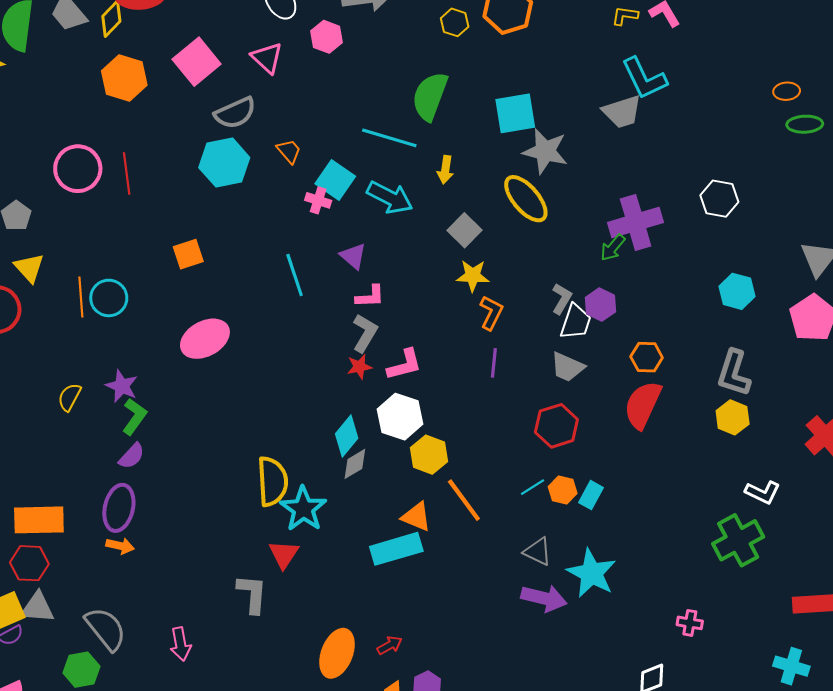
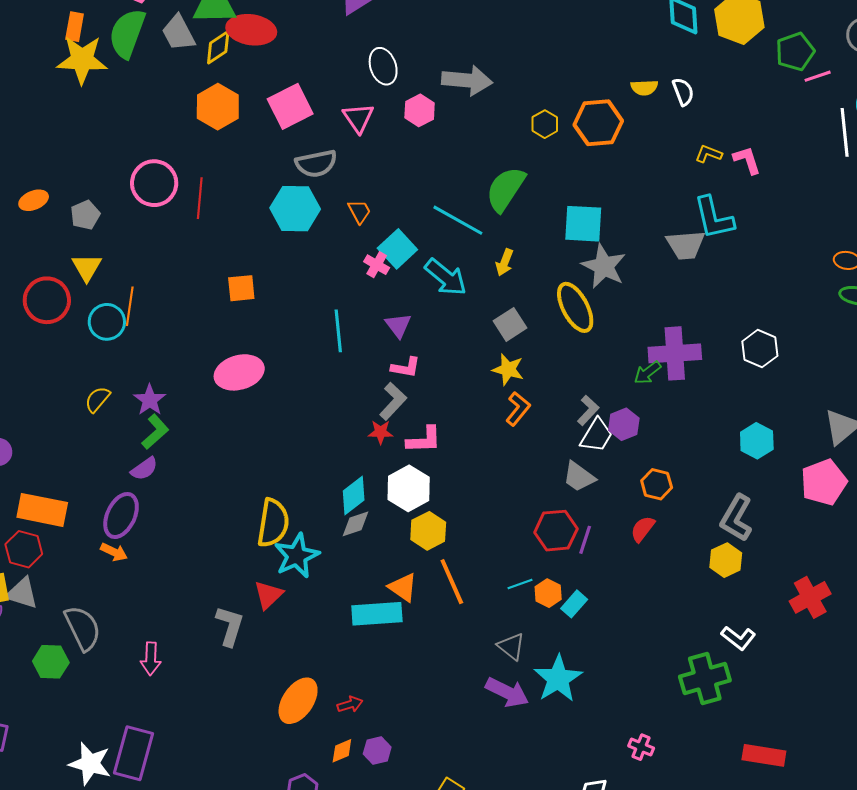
cyan circle: (109, 298) -> (107, 322), moved
purple line: (494, 363) -> (585, 540), moved
red semicircle: (643, 405) -> (643, 529), size x0.6

